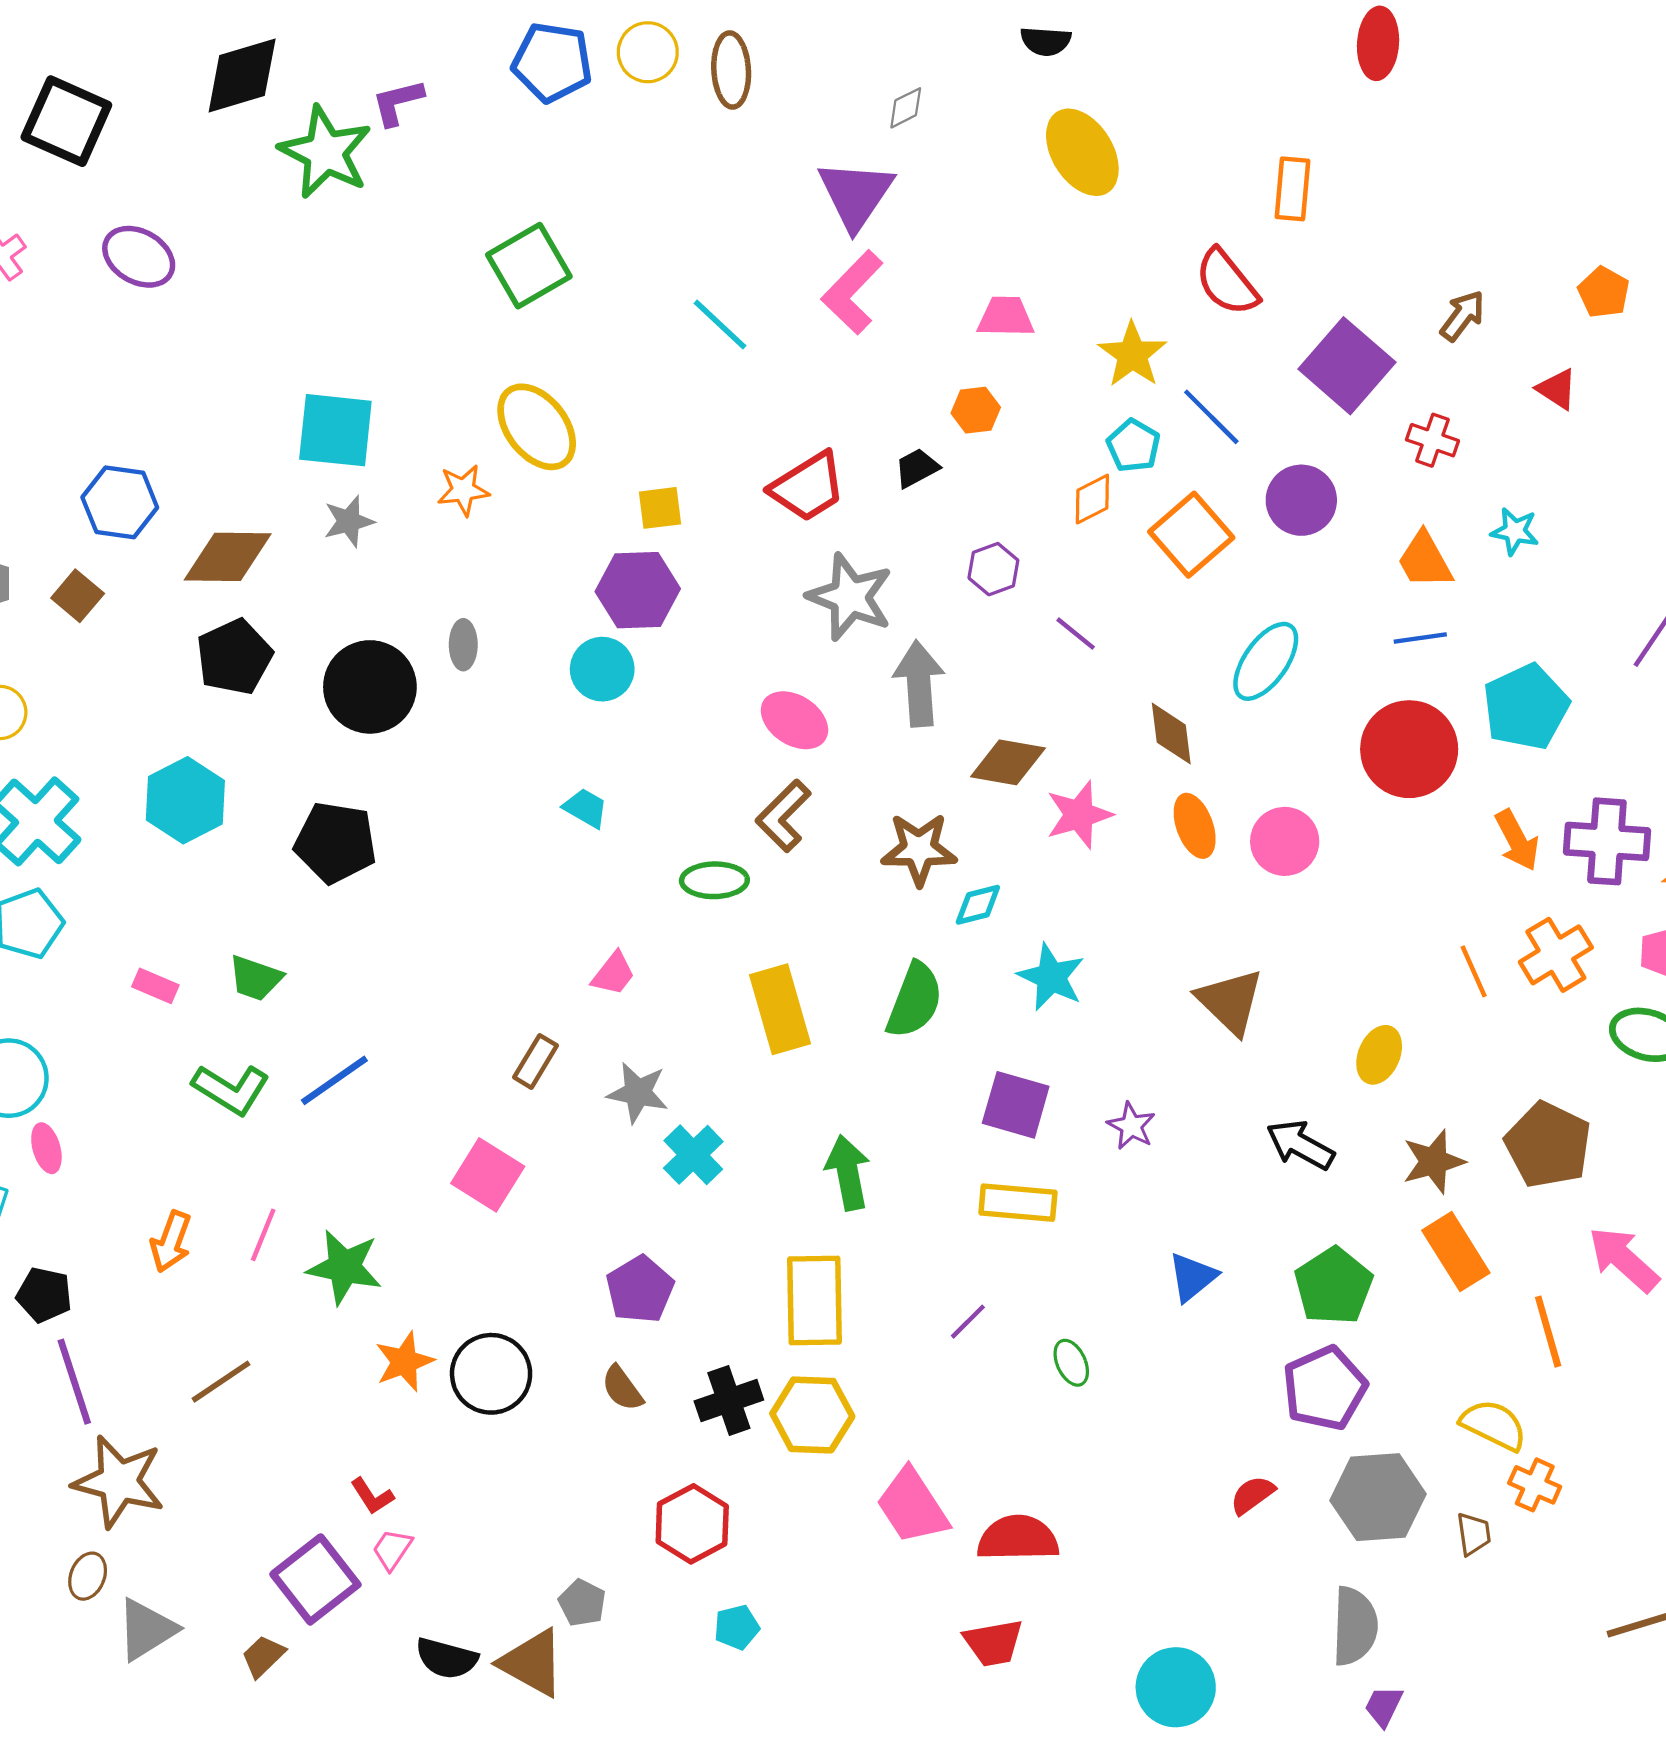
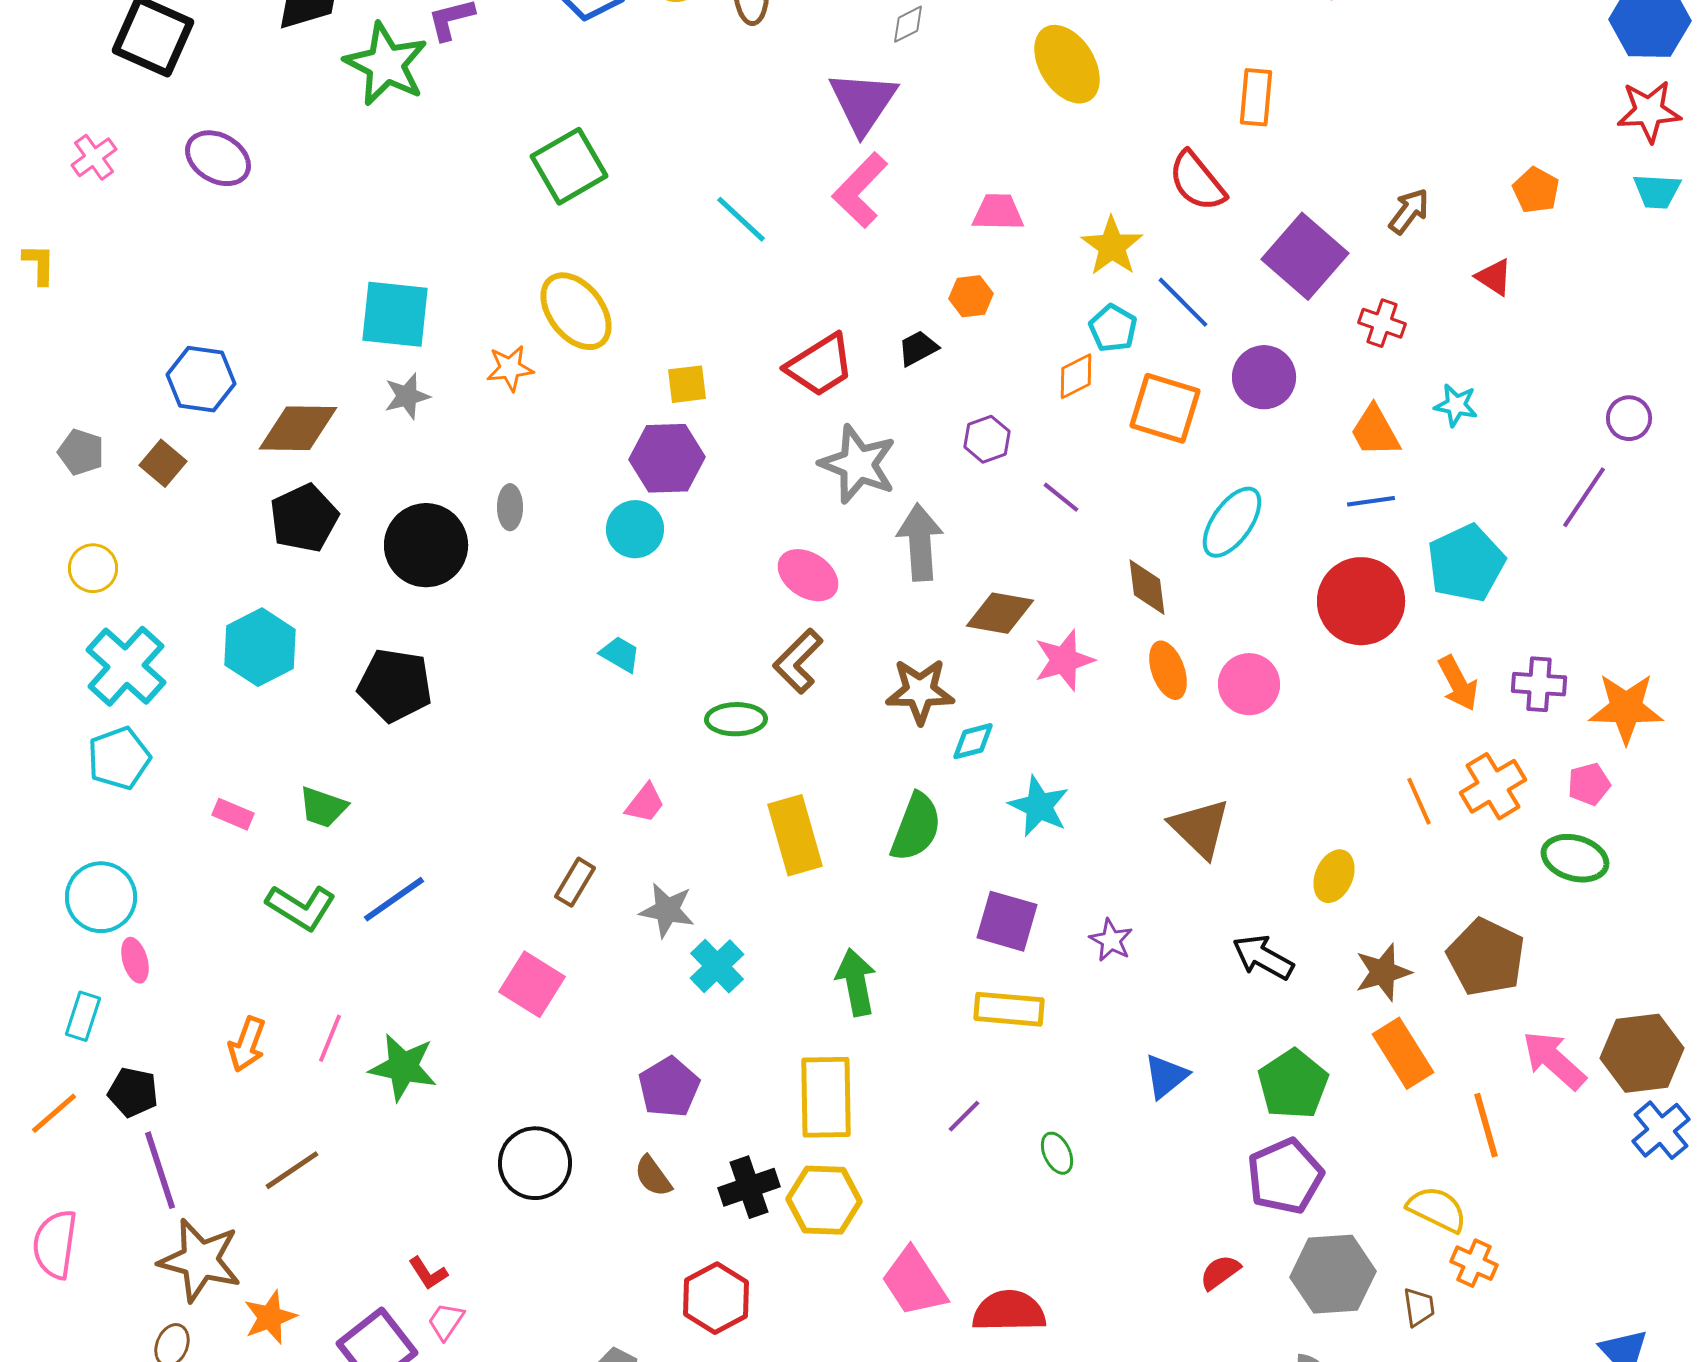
orange square: (1191, 535) -> (1165, 408), turned -32
purple cross: (1607, 841) -> (1539, 684), size x0.7
orange star: (404, 1362) -> (270, 1317), moved

